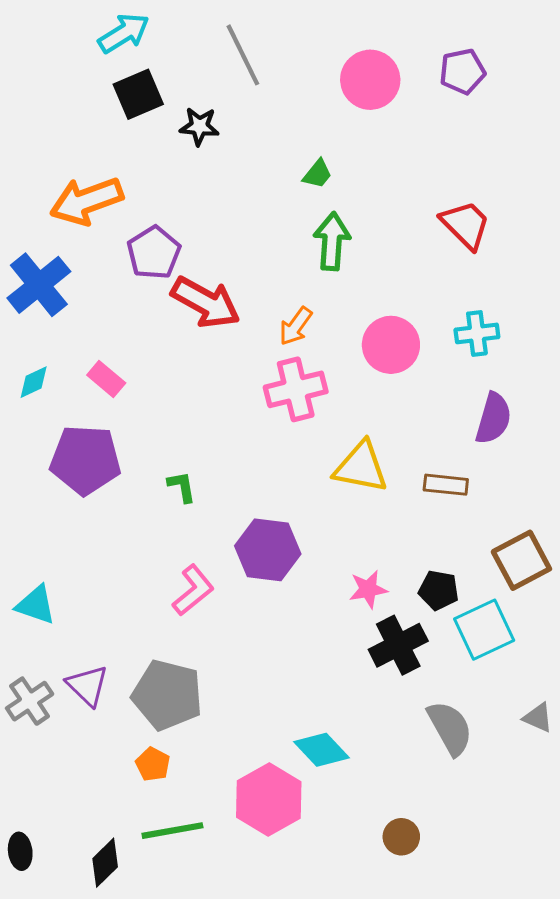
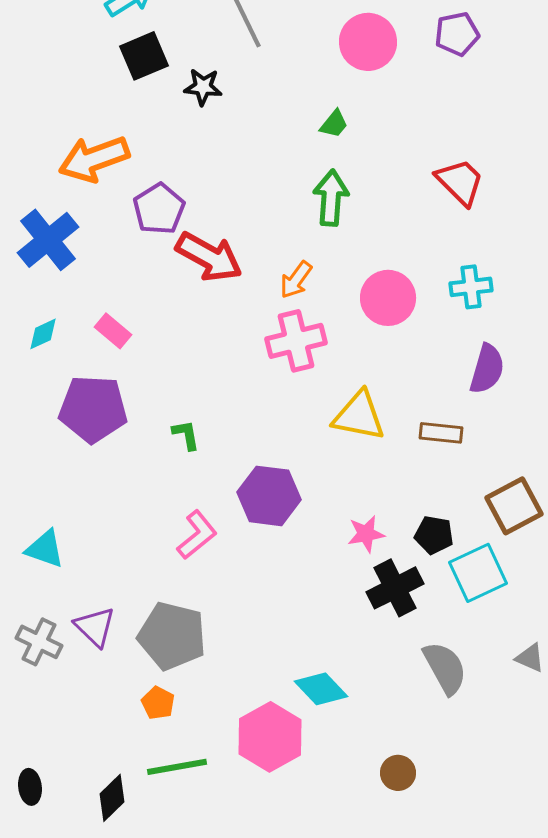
green trapezoid: (317, 174) -> (334, 124), moved
gray cross: (30, 701) -> (39, 642), turned -30

